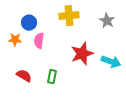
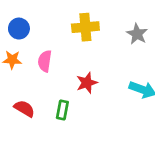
blue circle: (29, 23) -> (19, 29), moved
red star: (82, 54) -> (87, 83), moved, size x0.7

